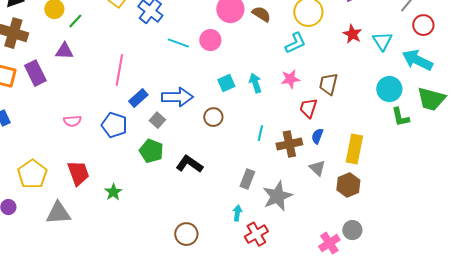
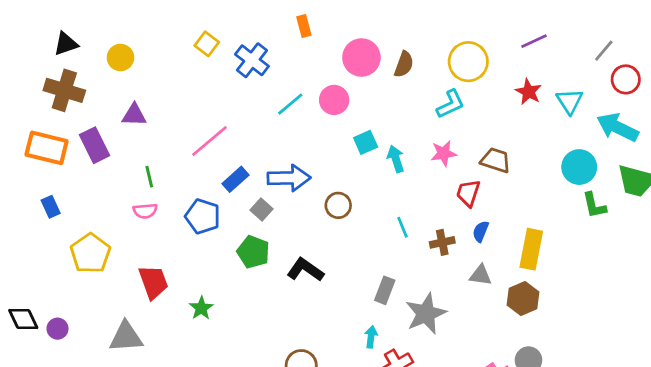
brown semicircle: (261, 14) -> (404, 64), turned 78
green line: (75, 21) -> (149, 177), moved, turned -56
cyan line: (178, 43) -> (290, 104), turned -60
pink line: (119, 70) -> (209, 141), turned 40
cyan square: (226, 83) -> (366, 142), moved
brown trapezoid: (328, 84) -> (496, 160), turned 95
cyan line: (260, 133) -> (403, 227), turned -35
brown cross: (289, 144) -> (442, 242), size x0.7
gray triangle: (317, 168) -> (481, 275), turned -36
yellow pentagon: (32, 174) -> (90, 253), moved

